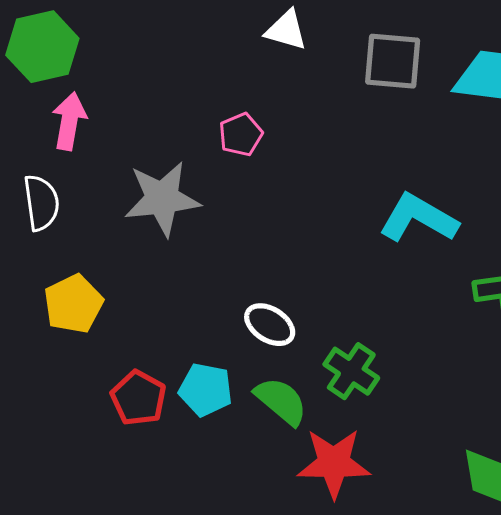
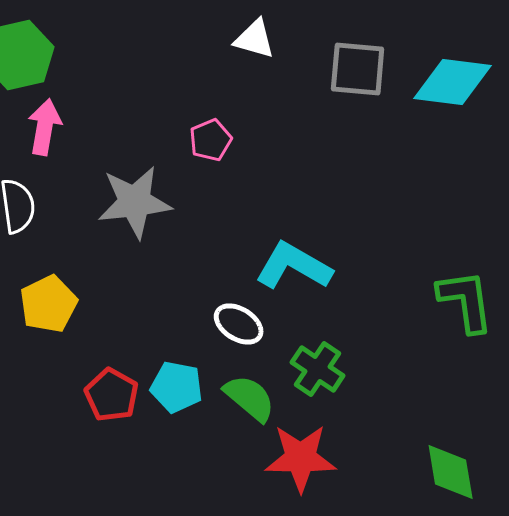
cyan L-shape: (418, 218) -> (294, 266), moved

